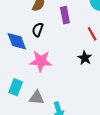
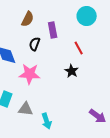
black semicircle: (38, 30) -> (35, 44), moved

